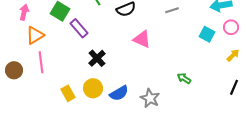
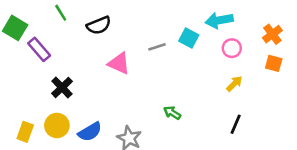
gray line: (172, 10) -> (157, 47), moved
cyan square: (207, 34) -> (189, 38), moved
yellow rectangle: (68, 93) -> (25, 132), turned 49

